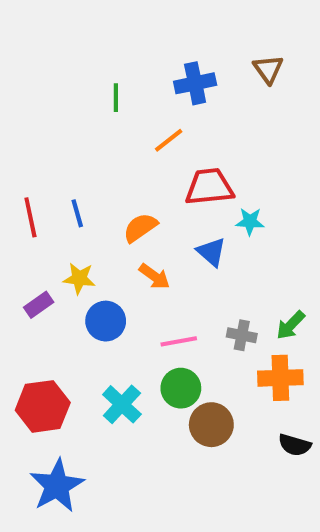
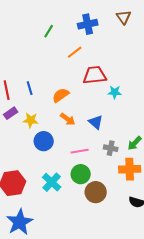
green line: (116, 98) -> (49, 31), turned 32
blue triangle: (211, 252) -> (96, 122), moved
purple rectangle: (39, 305) -> (11, 113), moved

